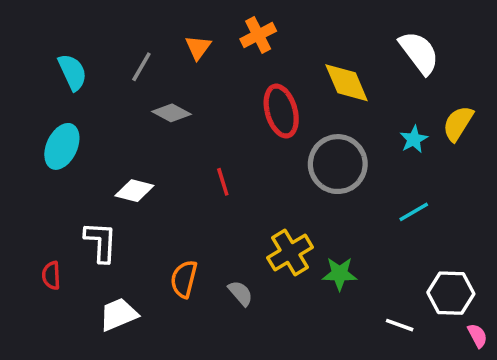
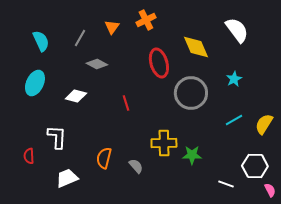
yellow semicircle: (458, 123) -> (264, 124), moved
white diamond: (134, 191) -> (76, 96), moved
yellow cross: (290, 253) -> (164, 143), turned 30

